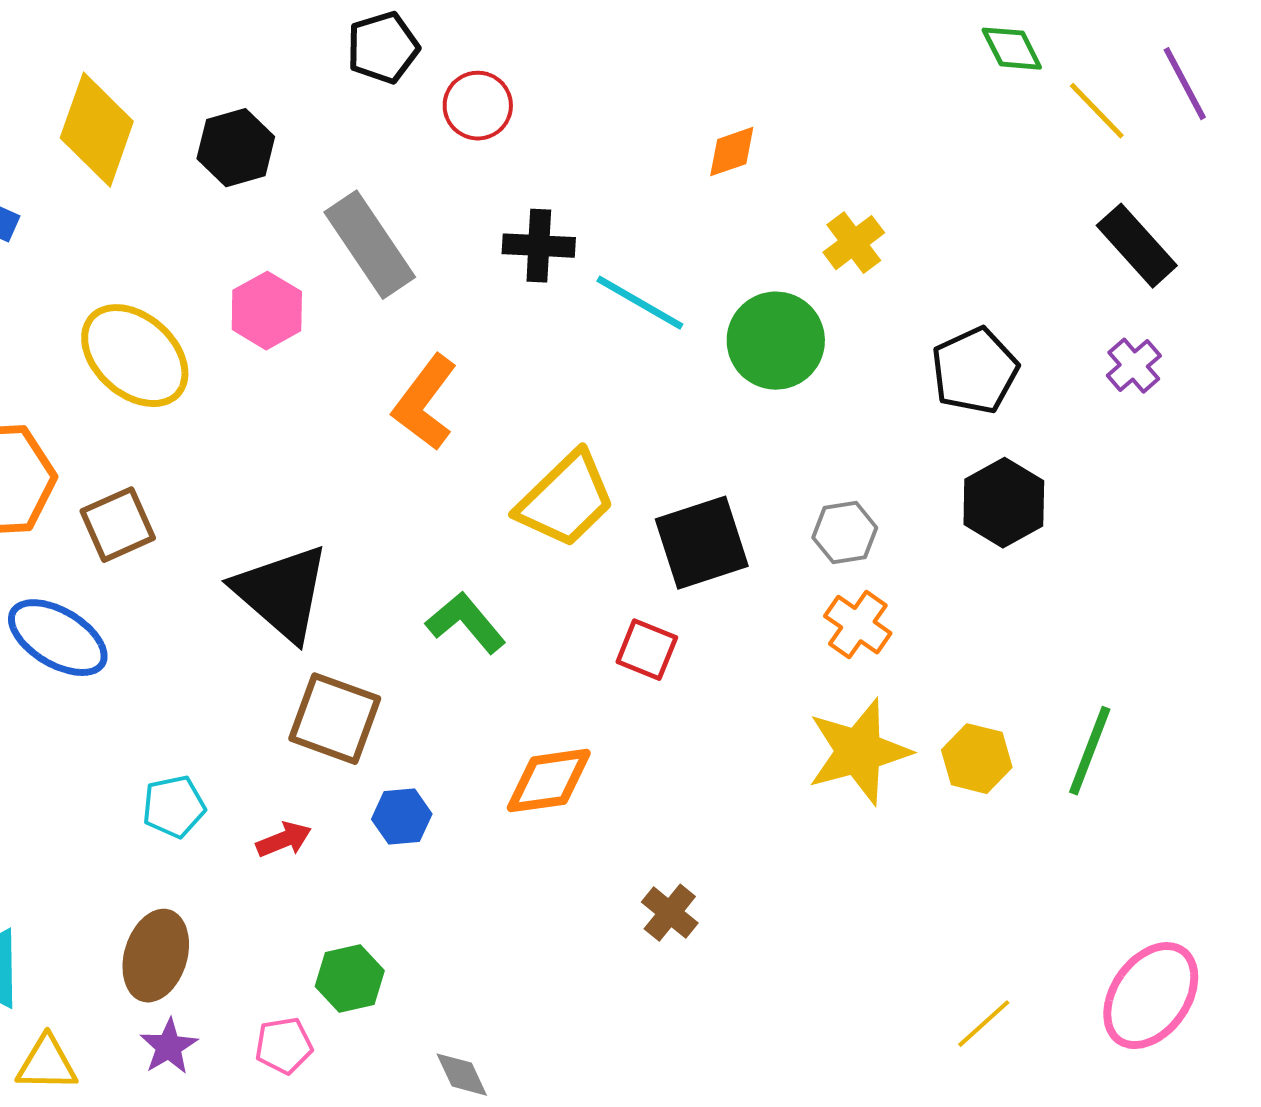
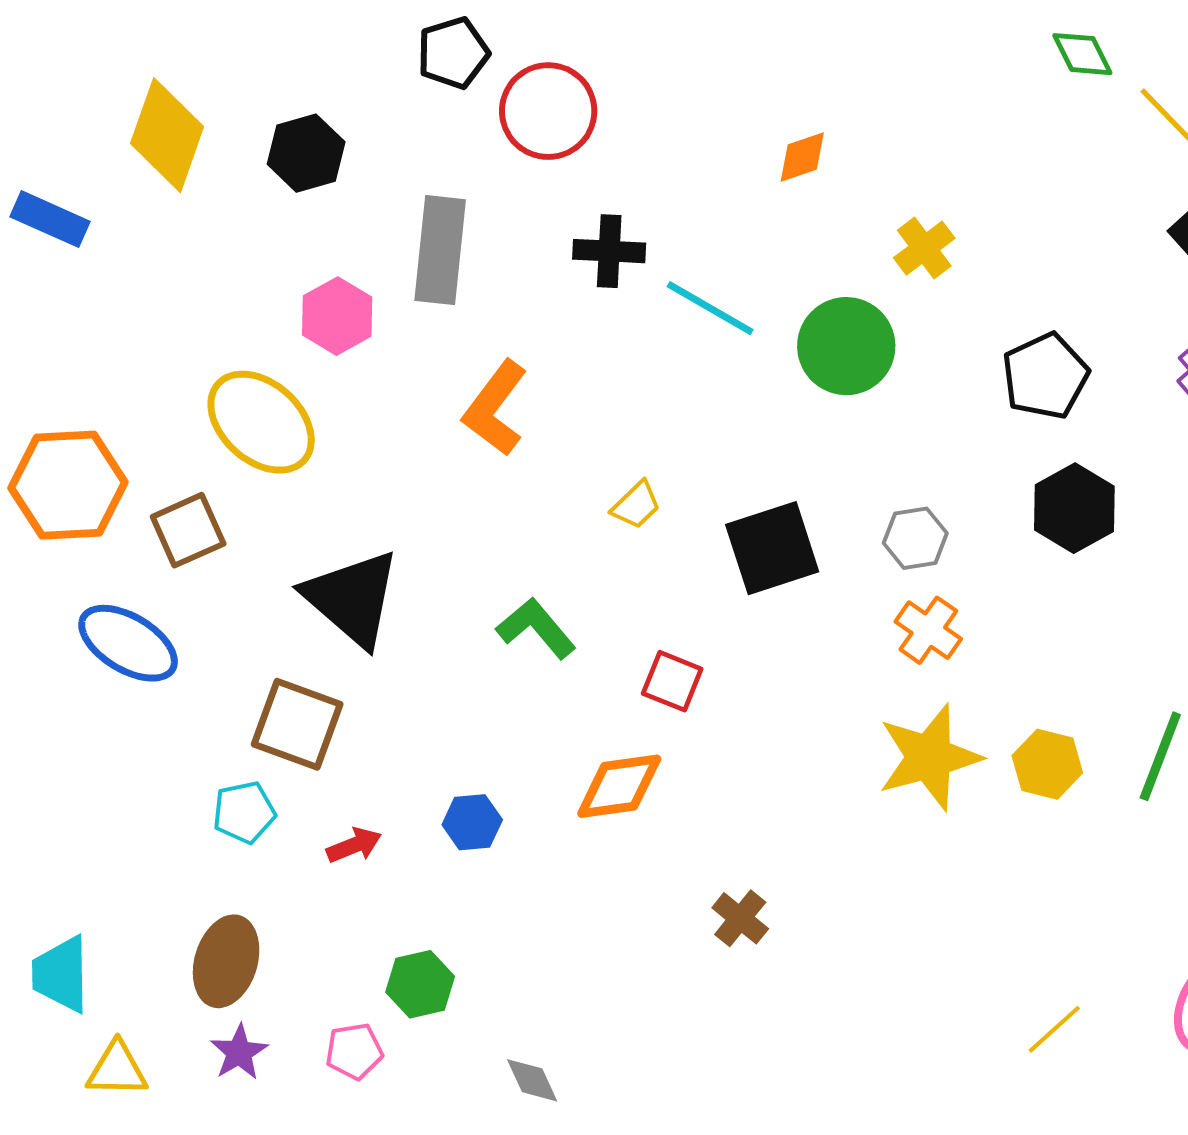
red circle: (478, 106) -> (548, 111), size x1.4
gray rectangle: (370, 245) -> (440, 250), turned 40
yellow ellipse: (135, 356) -> (261, 422), moved
yellow trapezoid: (566, 500) -> (636, 505), size x0.5
red square: (647, 650) -> (672, 681), moved
brown square: (335, 719) -> (297, 724), moved

